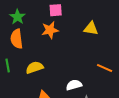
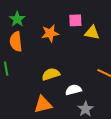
pink square: (56, 10) -> (75, 20), moved
yellow semicircle: (35, 67) -> (51, 74), moved

